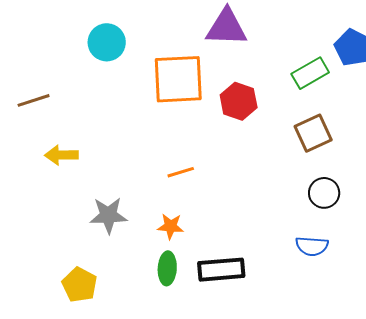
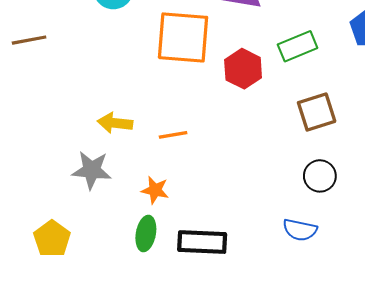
green rectangle: (310, 73) -> (298, 46), moved
yellow arrow: (61, 155) -> (115, 123), moved

